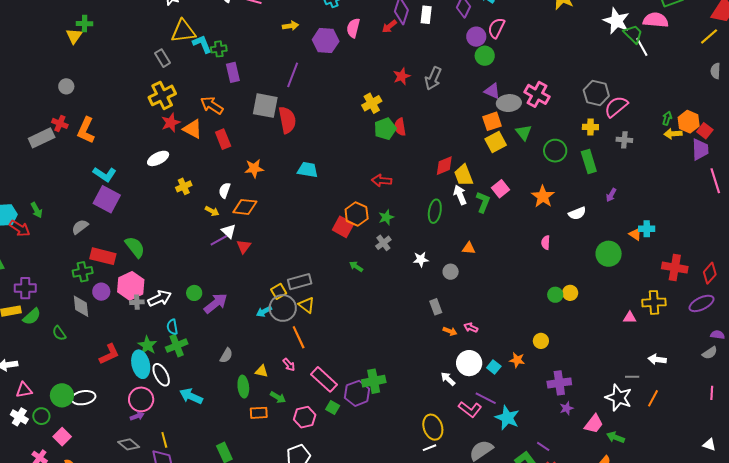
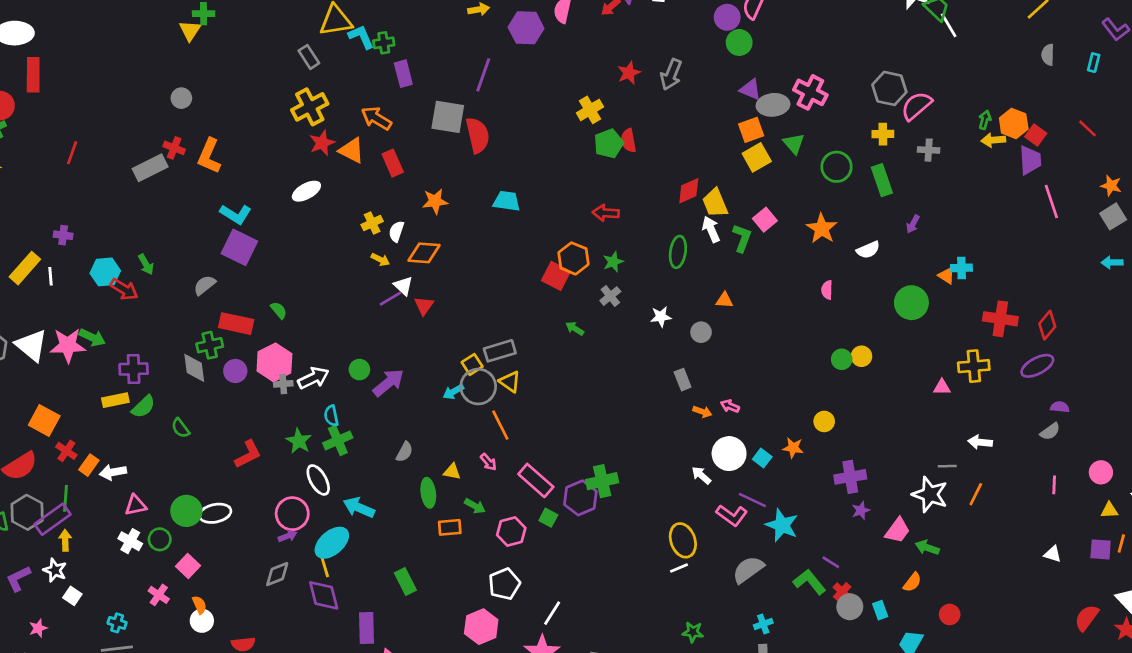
yellow cross: (184, 186) -> (372, 223), moved
green semicircle: (135, 247) -> (279, 310), size x0.6
gray diamond: (81, 306) -> (194, 368), moved
cyan ellipse: (141, 364) -> (332, 543), moved, turned 64
gray diamond: (129, 444) -> (277, 574), turned -60

